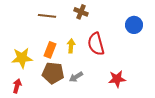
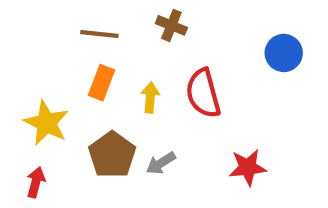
orange rectangle: (50, 50) -> (101, 83), moved
yellow star: (22, 58) -> (46, 123), turned 30
brown pentagon: (53, 73) -> (112, 155), turned 30

